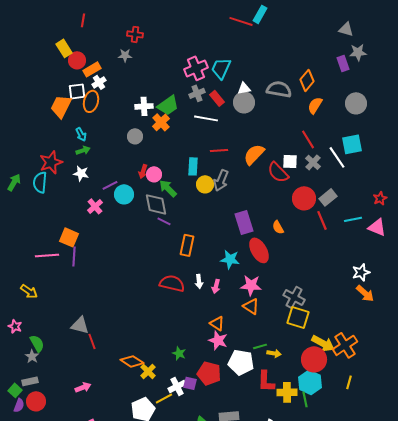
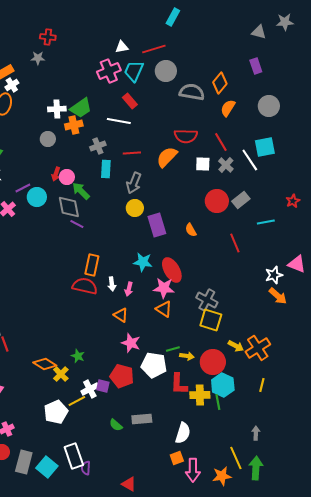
red line: (241, 21) -> (154, 49), moved, turned -35
gray star: (358, 52) -> (285, 22), moved
white triangle: (244, 88) -> (122, 47), moved
gray cross: (197, 93) -> (98, 146), moved
gray circle: (244, 102) -> (166, 71), moved
orange cross: (161, 122) -> (74, 125), turned 30
red semicircle: (278, 172) -> (186, 136), moved, turned -45
yellow circle: (205, 184) -> (135, 208), moved
red line: (322, 220) -> (235, 243), moved
pink triangle: (377, 227) -> (297, 264), moved
orange rectangle: (187, 245) -> (92, 265), moved
red ellipse: (259, 250) -> (172, 270), moved
orange triangle: (217, 323) -> (121, 315), moved
yellow arrow: (323, 343) -> (236, 346), size x0.7
green star: (179, 353) -> (78, 356), moved
red circle: (314, 359) -> (213, 362), moved

